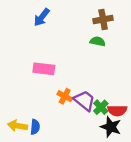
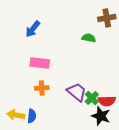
blue arrow: (42, 17) -> (33, 29), moved
brown cross: (103, 19) -> (107, 18), moved
orange cross: (65, 96) -> (42, 88), moved, turned -32

